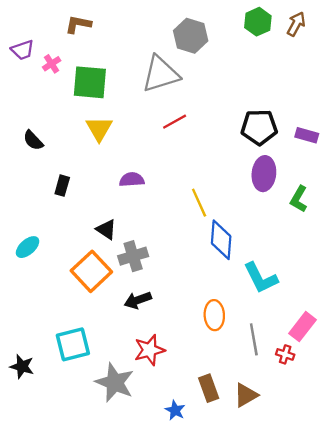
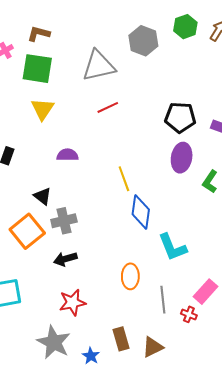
brown L-shape: (78, 24) -> (39, 34), moved
gray hexagon: (191, 36) -> (143, 41), moved
gray star: (115, 383) -> (54, 342), moved

